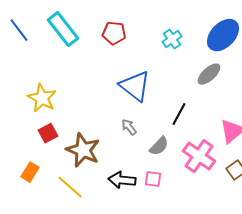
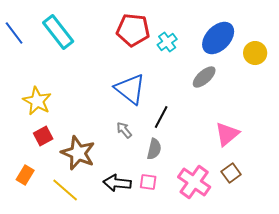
red pentagon: (114, 33) -> (133, 30), moved, size x1.4
black line: (179, 114) -> (161, 117), moved
gray semicircle: (159, 146) -> (154, 149), turned -30
pink cross: (199, 156) -> (194, 182), moved

